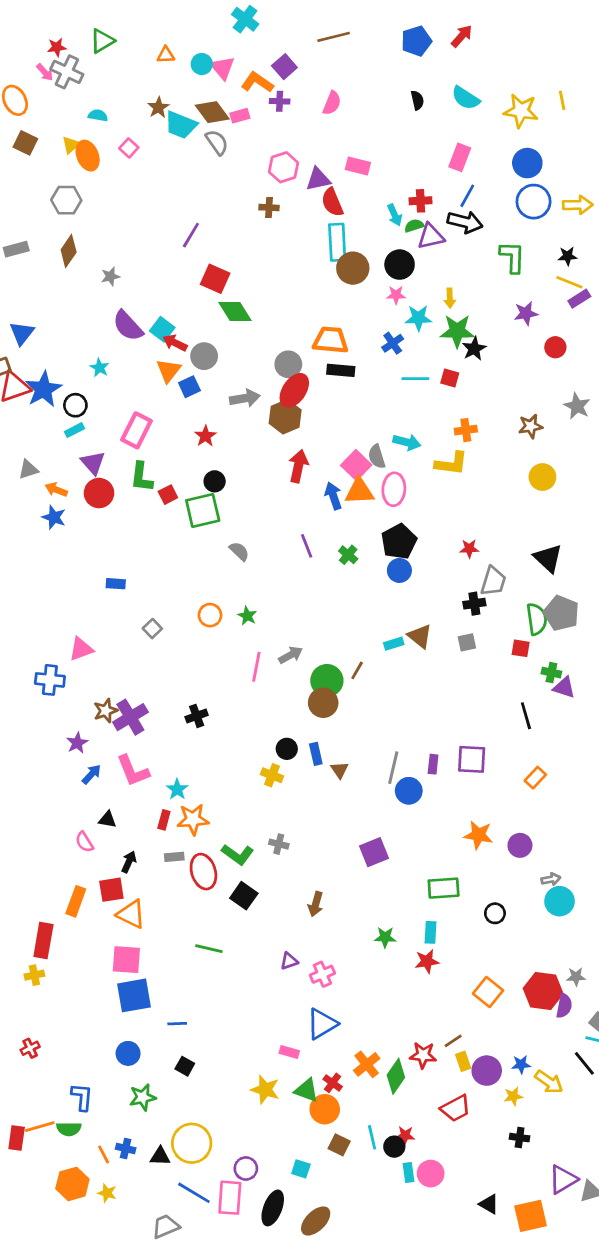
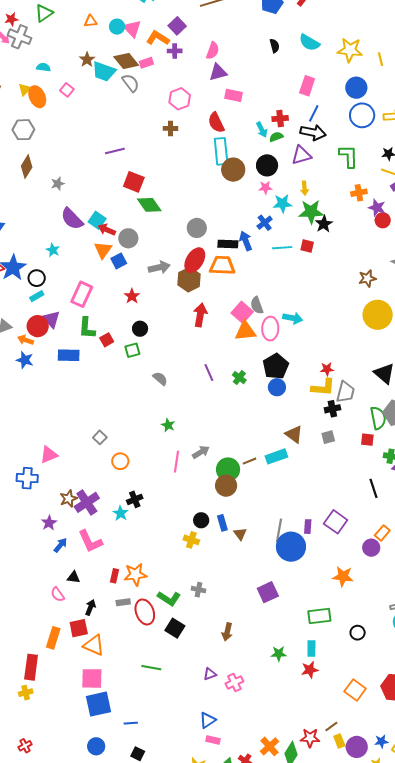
yellow line: (562, 100) -> (381, 59), moved
purple triangle: (318, 179) -> (218, 72), moved
purple line: (191, 235) -> (115, 151), turned 48
purple triangle: (431, 236) -> (301, 155), moved
purple star: (526, 313) -> (377, 208), moved, turned 30
orange trapezoid: (331, 340) -> (222, 265), moved
gray circle: (288, 364) -> (197, 228), moved
orange cross: (466, 430) -> (359, 193), moved
cyan arrow: (407, 442) -> (293, 318), moved
yellow L-shape: (451, 463) -> (323, 387), moved
yellow circle: (542, 477) -> (378, 315), size x1.5
red circle: (99, 493) -> (38, 326), moved
blue arrow: (333, 496) -> (246, 241), moved
green square: (203, 511) -> (132, 350), size x0.6
blue rectangle: (116, 584) -> (69, 355), moved, size x1.5
orange circle: (210, 615) -> (120, 461), moved
cyan rectangle: (394, 644) -> (276, 456), moved, size x1.5
brown line: (357, 670) -> (250, 461), turned 40
purple square: (472, 759) -> (336, 522), turned 35
cyan star: (177, 789) -> (121, 513), moved
blue circle: (409, 791) -> (291, 547), size x1.5
purple circle: (520, 845) -> (371, 548), moved
blue triangle: (322, 1024) -> (208, 720), moved, size x0.7

